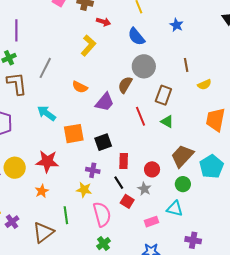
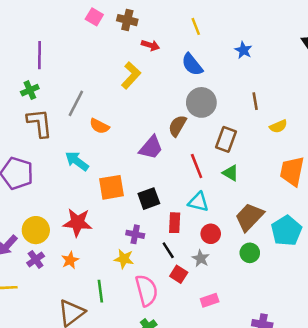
orange semicircle: (80, 87) -> (99, 126), moved
cyan triangle: (175, 209) -> (198, 202), moved
purple cross: (12, 222) -> (36, 259), moved

